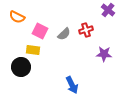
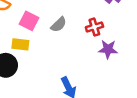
red cross: (86, 30) -> (94, 27), moved

